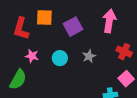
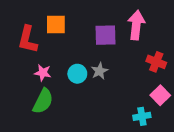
purple square: (73, 27) -> (105, 35), moved, turned 30
gray star: (89, 56) -> (100, 71), moved
green semicircle: (18, 79) -> (43, 101), moved

